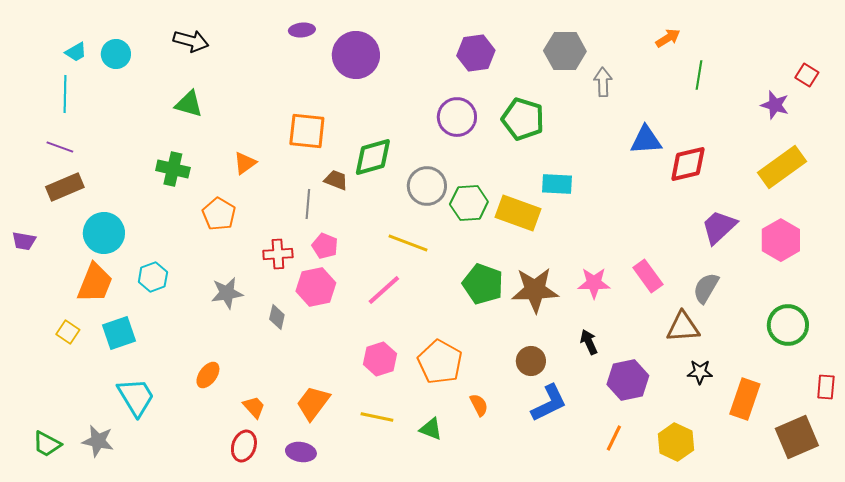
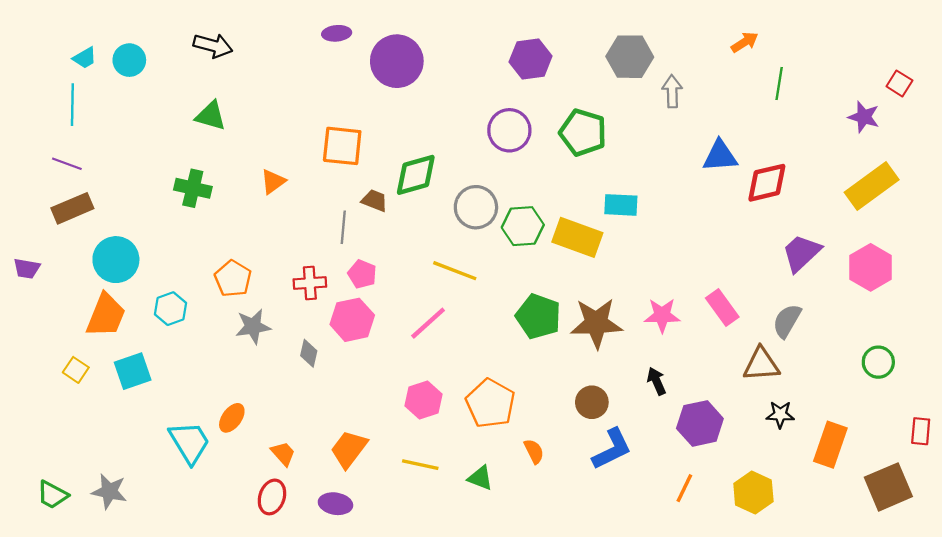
orange pentagon: (219, 214) -> (233, 279), moved
green circle: (788, 325) -> (878, 362), size x0.7
cyan trapezoid: (136, 397) -> (189, 442), moved

